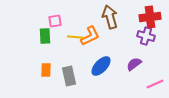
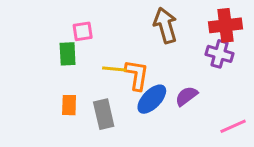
orange L-shape: (90, 36) -> (137, 75), moved, turned -55
yellow line: (75, 37) -> (114, 69), moved
purple semicircle: (134, 64) -> (186, 96), moved

